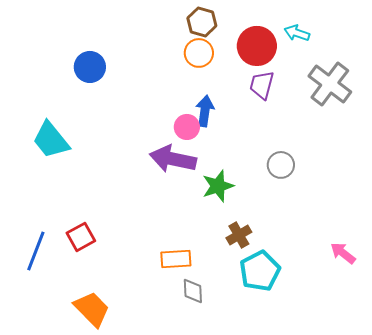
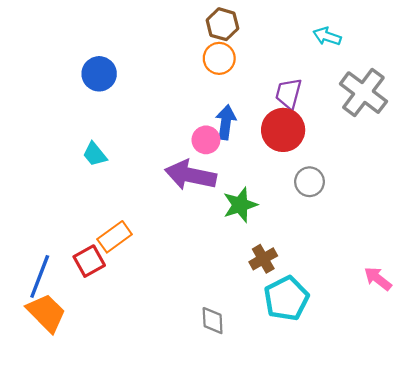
red circle: (257, 46) -> (283, 130), moved
cyan trapezoid: (51, 140) -> (95, 154), moved, size x0.6
orange rectangle: (176, 259) -> (115, 237), moved, turned -32
orange trapezoid: (92, 309) -> (46, 313), moved

